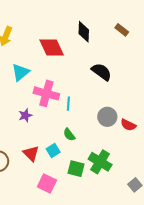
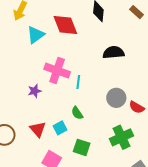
cyan triangle: (21, 72) -> (36, 35), moved
black semicircle: (102, 72) -> (114, 52), turned -45
green cross: (100, 162) -> (121, 137), moved, turned 30

